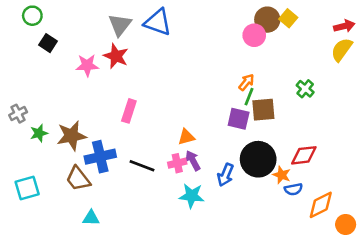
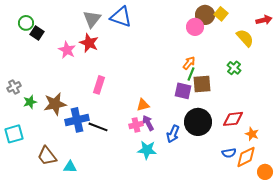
green circle: (32, 16) -> (26, 23), moved
yellow semicircle: (342, 50) -> (245, 38), moved, turned 102
pink star: (87, 65) -> (67, 50), turned 30
black line: (142, 166) -> (98, 127), moved
orange star: (282, 175) -> (252, 134), moved
brown trapezoid: (78, 179) -> (47, 156), moved
cyan square: (27, 188) -> (14, 134), moved
blue semicircle: (293, 189) -> (229, 153), moved

